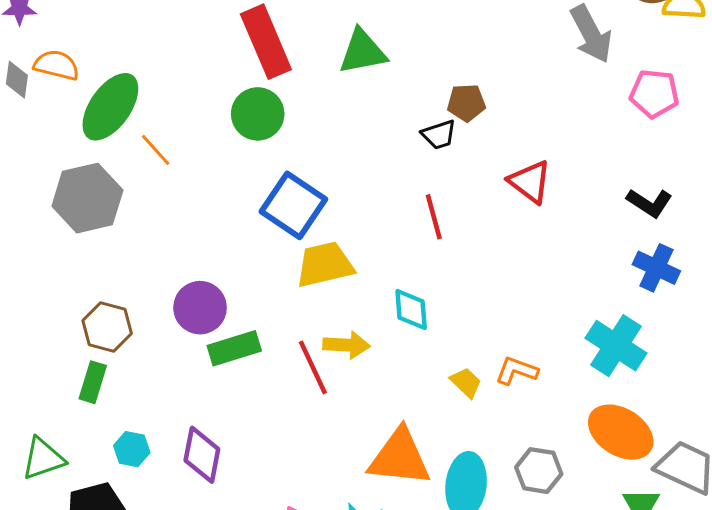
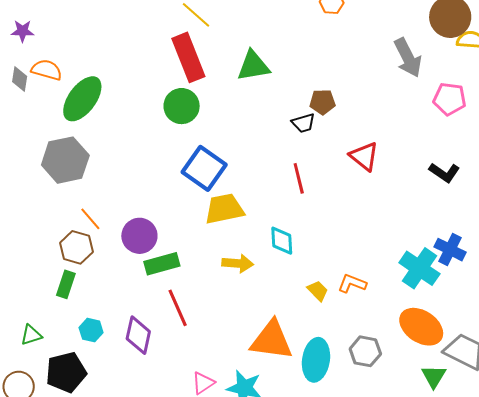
orange line: (156, 150) -> (90, 219), moved
blue cross: (656, 268) -> (450, 250), moved
red line: (313, 367) -> (178, 308), moved
green triangle: (43, 459) -> (31, 335), size x0.7

